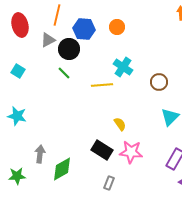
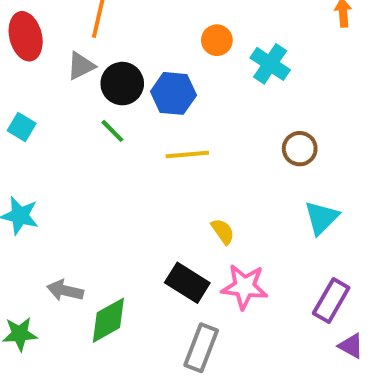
blue hexagon: (84, 29) -> (173, 93), moved
cyan cross: (123, 67) -> (270, 64), moved
gray arrow: (40, 154) -> (65, 291), turned -84
gray rectangle: (109, 183) -> (201, 348), size x1.6

